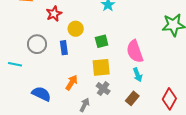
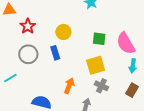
red star: (54, 14) -> (28, 26), moved
green square: (102, 41) -> (99, 39), moved, turned 32
cyan line: (15, 64) -> (10, 78), turned -32
cyan arrow: (138, 75) -> (133, 66), turned 40

